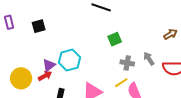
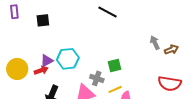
green square: (115, 39) -> (115, 65), moved
gray arrow: (149, 59) -> (155, 43), moved
gray cross: (127, 63) -> (97, 78), moved

